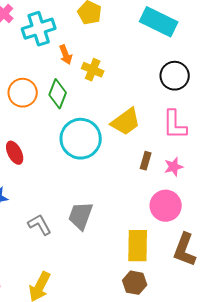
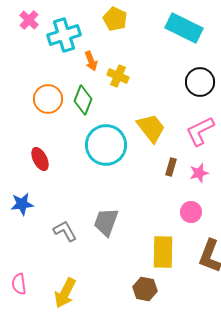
yellow trapezoid: (126, 122) -> (151, 128), turned -92
pink L-shape: (175, 125) -> (200, 131), turned 64
pink circle: (166, 206) -> (191, 212), size x0.7
brown hexagon: (135, 283) -> (145, 289), moved

